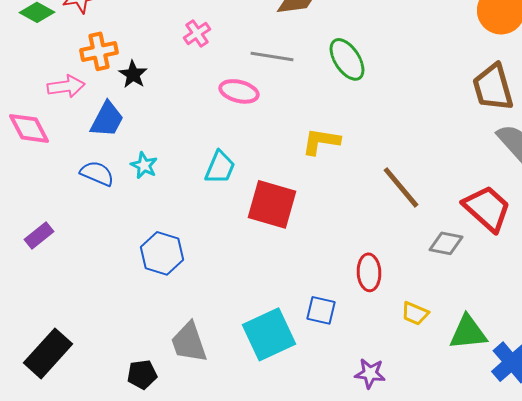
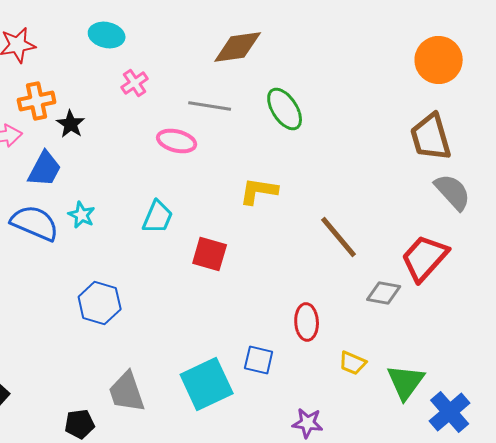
blue semicircle: (97, 173) -> (35, 223), size x1.4
red square: (272, 204) -> (210, 254), size x0.7
red trapezoid: (487, 208) -> (425, 258), turned -90
green triangle: (468, 332) -> (406, 382), turned -48

